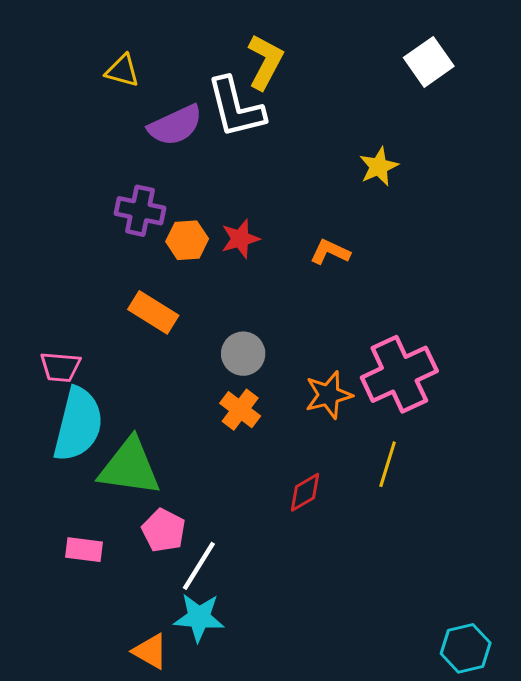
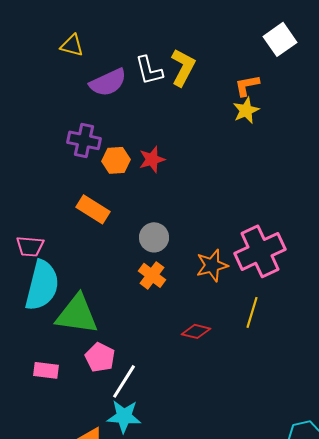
yellow L-shape: (265, 62) -> (183, 67), moved
white L-shape: (236, 108) -> (149, 70), size x0.7
orange L-shape: (330, 252) -> (247, 85), moved, turned -36
red diamond: (305, 492) -> (196, 331), turned 44

